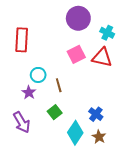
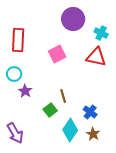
pink square: (76, 54) -> (57, 54), moved
cyan circle: (38, 75) -> (14, 74), moved
brown line: (59, 85) -> (63, 96), moved
purple arrow: (22, 122) -> (15, 133), moved

